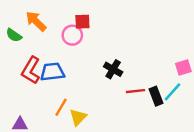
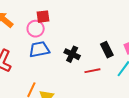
blue trapezoid: (52, 72) -> (39, 49), moved
black rectangle: (156, 96) -> (107, 50), moved

